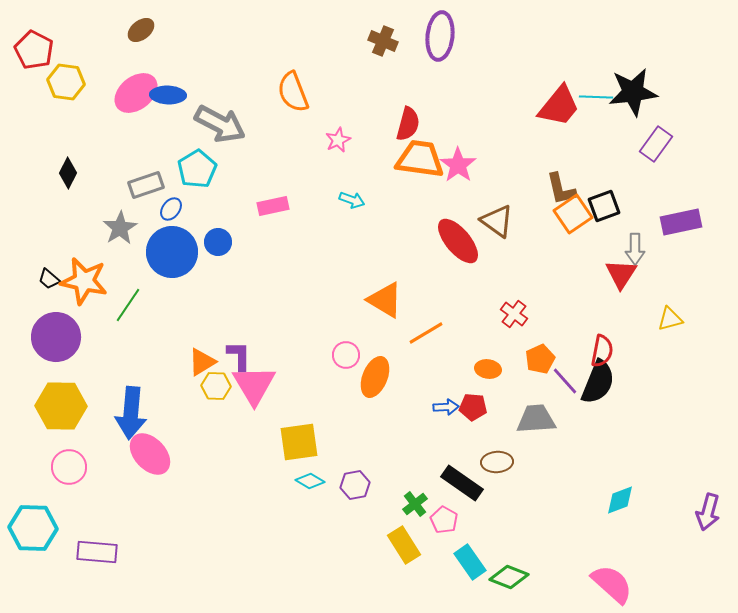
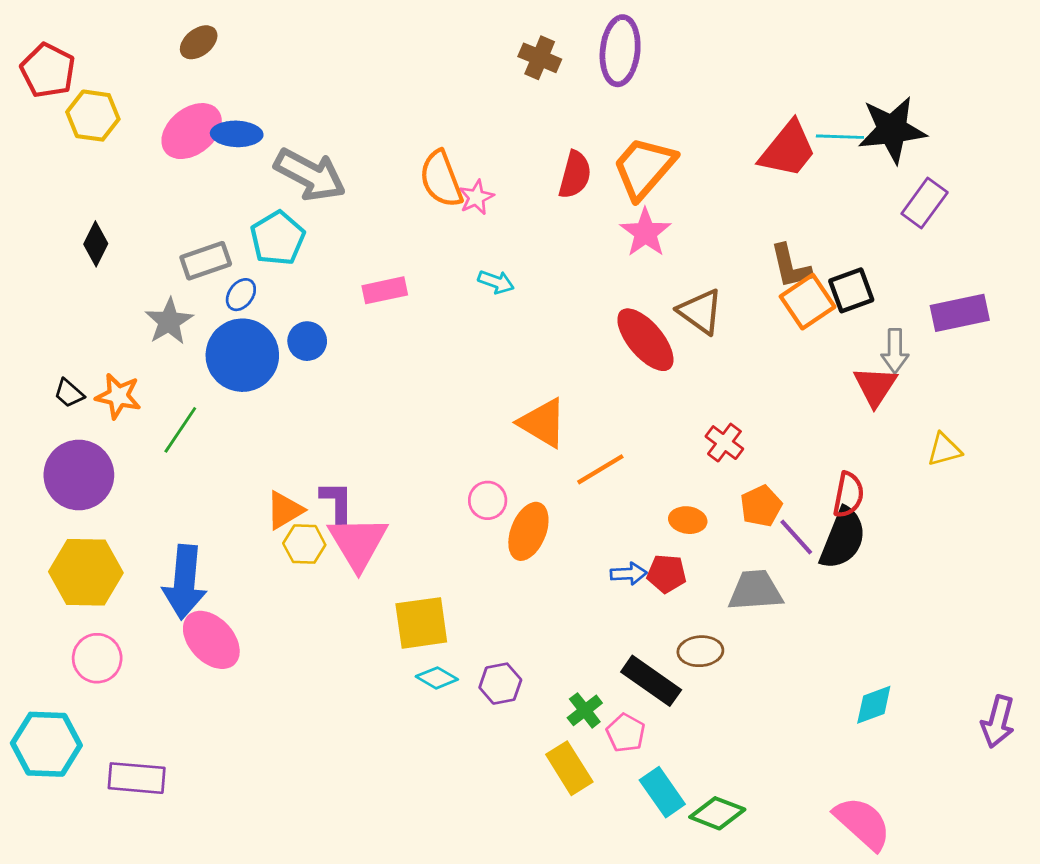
orange semicircle: (293, 92) -> (441, 179), moved
orange trapezoid: (420, 159) -> (644, 168), moved, turned -57
orange star: (84, 281) -> (118, 396), size x0.7

